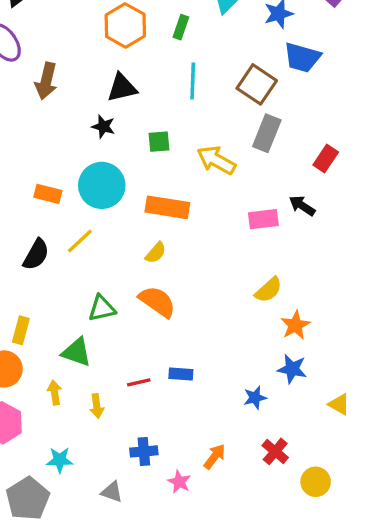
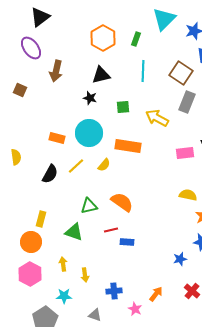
yellow semicircle: (156, 253) -> (104, 165), moved
yellow semicircle: (268, 290) -> (188, 195), turned -126
blue rectangle: (181, 374) -> (127, 242), moved
red line: (139, 382) -> (111, 230), moved
yellow arrow: (55, 393) -> (63, 264), moved
yellow arrow: (97, 406) -> (85, 275), moved

